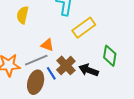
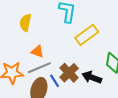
orange triangle: (47, 45) -> (38, 52), moved

